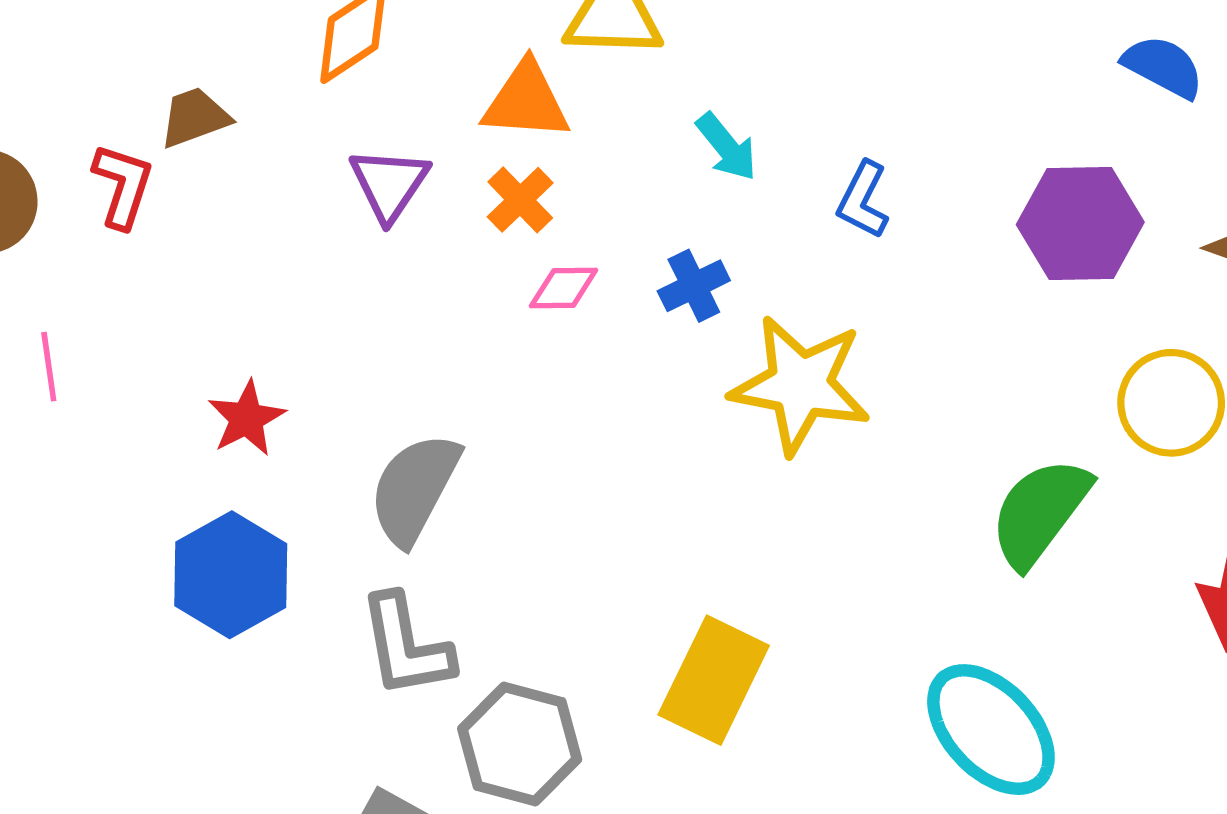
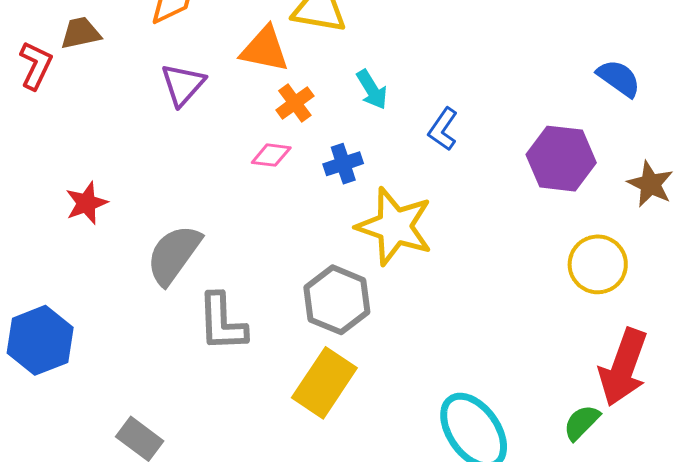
orange cross: (520, 200) -> (295, 103), moved
green semicircle: (1040, 512) -> (582, 422), moved, size x0.6
blue hexagon: (231, 575) -> (40, 340), moved
gray L-shape: (406, 646) -> (222, 322), moved
gray hexagon: (520, 744) -> (337, 300), moved

